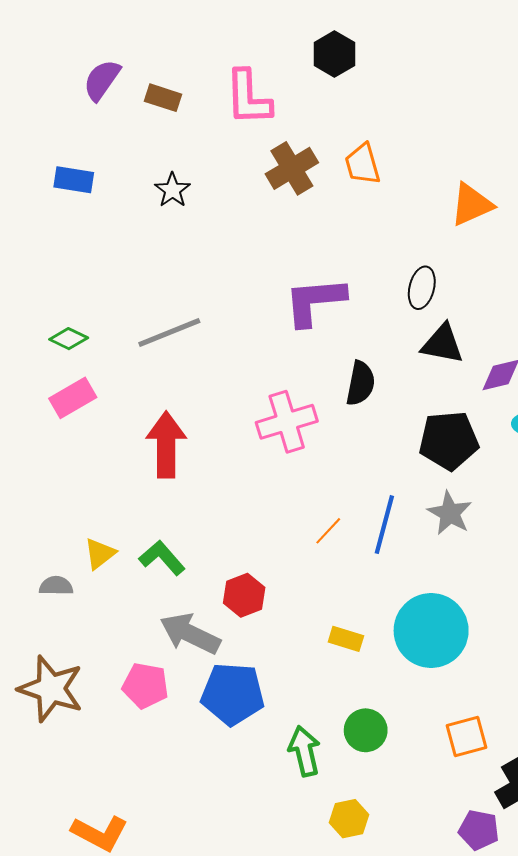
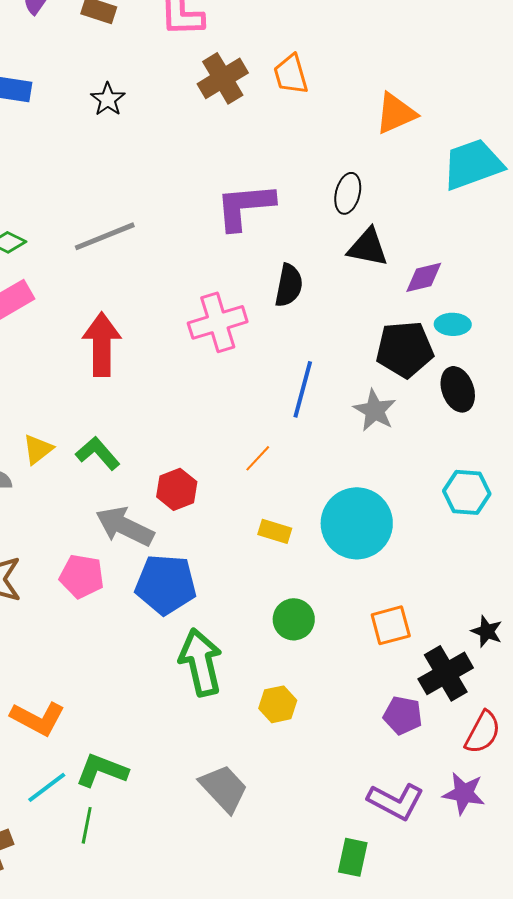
black pentagon: (449, 440) -> (405, 349), moved
blue line: (384, 525) -> (303, 389), moved
orange line: (328, 531) -> (258, 458), moved
green arrow: (304, 751) -> (201, 662), moved, size x1.4

